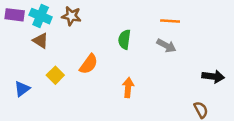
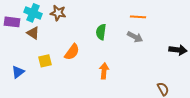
purple rectangle: (15, 15) -> (12, 22), moved
yellow square: (55, 75) -> (45, 61), turned 32
black arrow: (213, 76) -> (178, 50), moved

